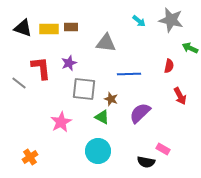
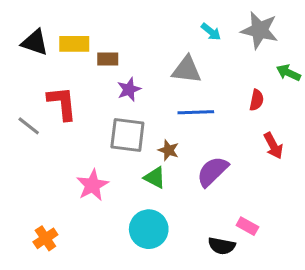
brown rectangle: (71, 27) -> (108, 59), moved
gray triangle: (106, 43) -> (187, 70), moved
purple star: (69, 63) -> (129, 89), moved

